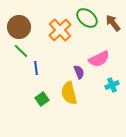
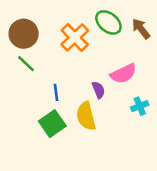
blue line: (36, 68) -> (56, 92), moved
green square: (42, 99) -> (52, 124), size x1.5

